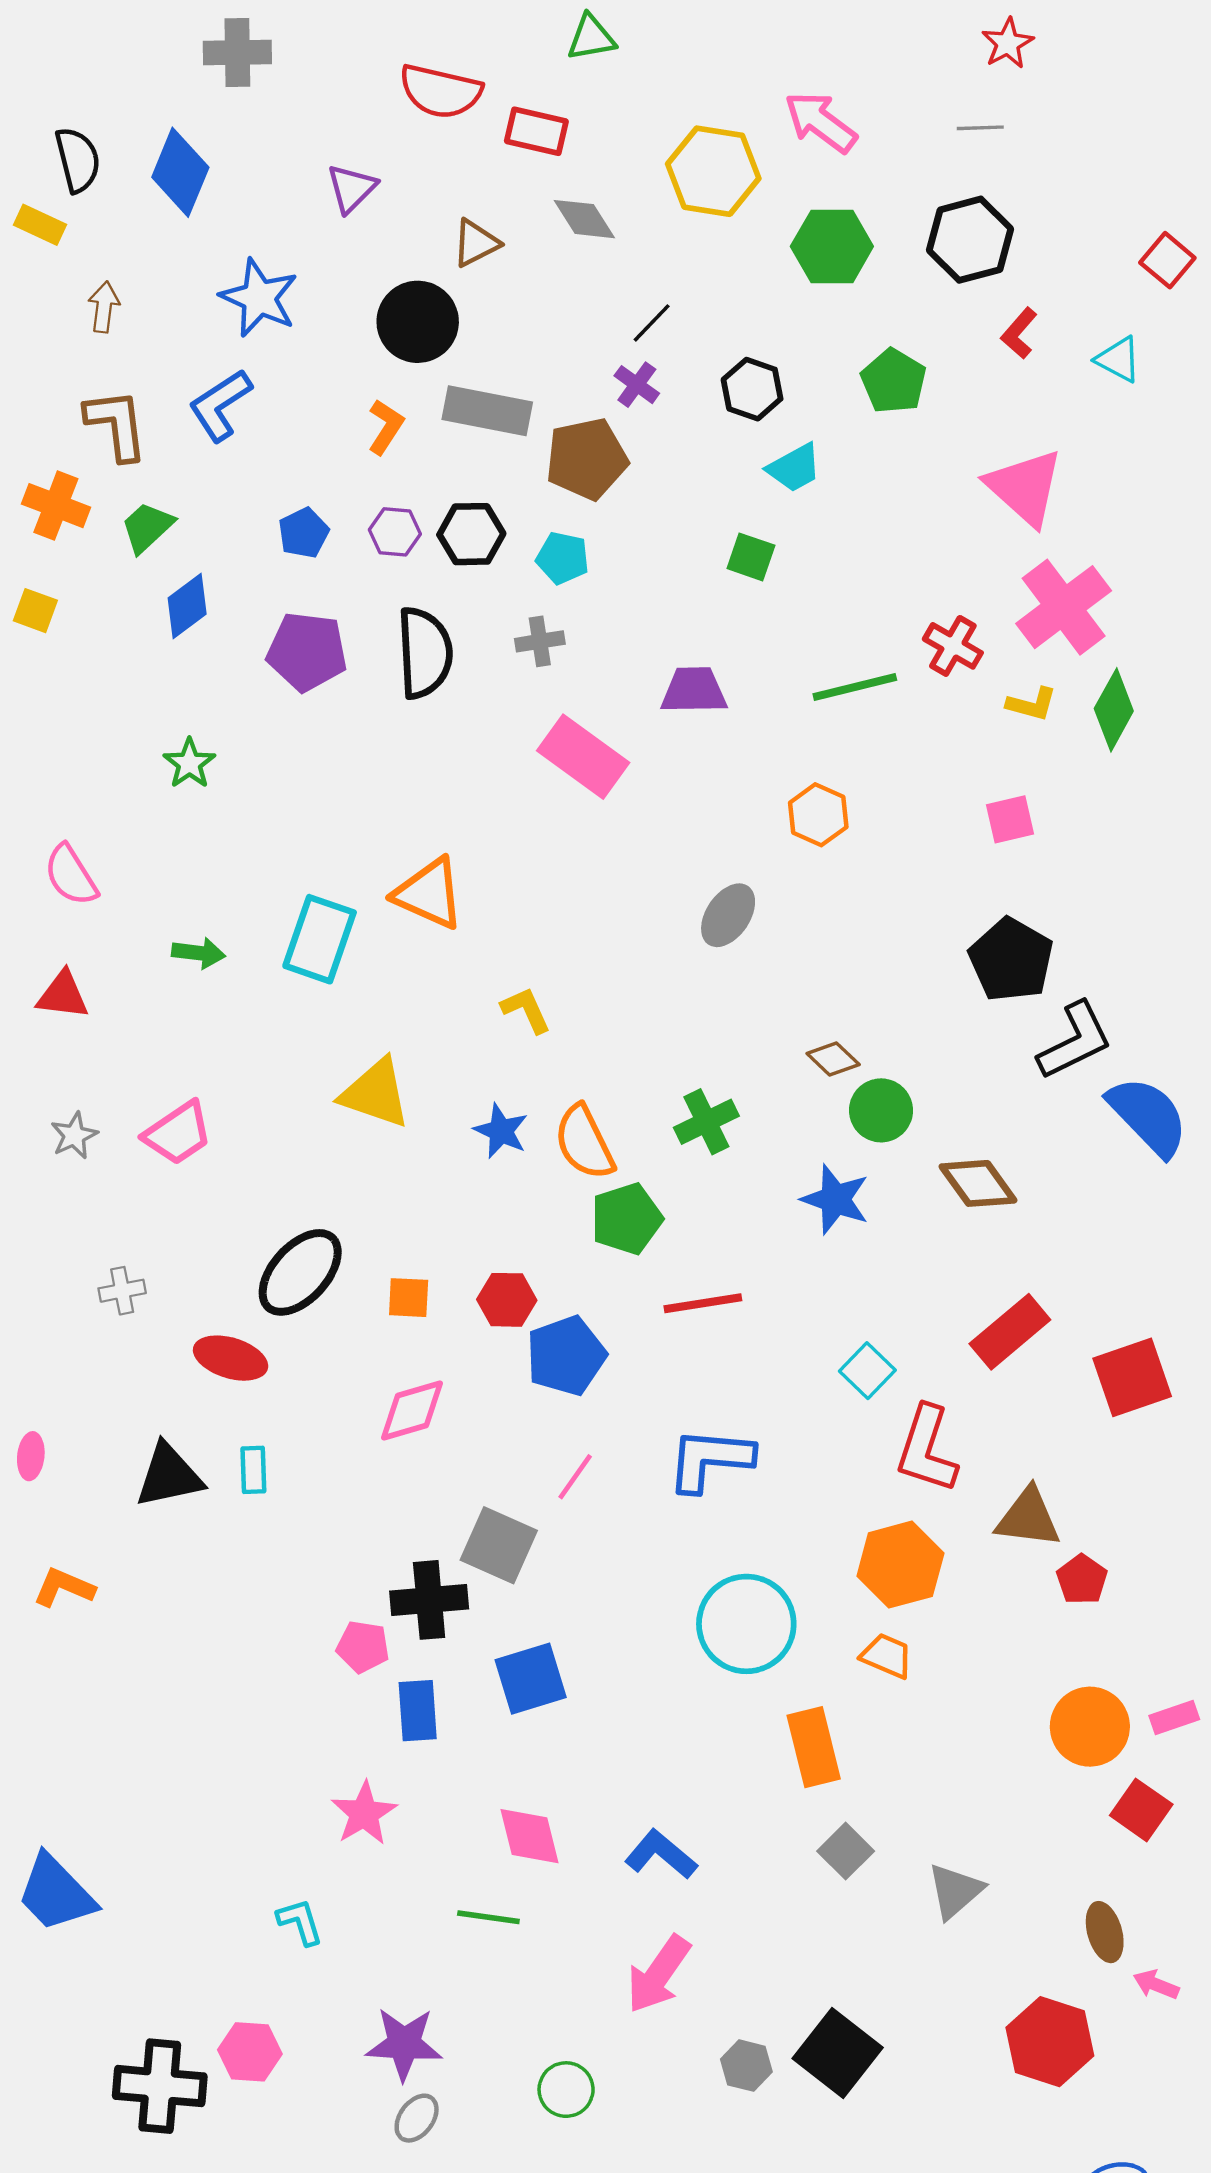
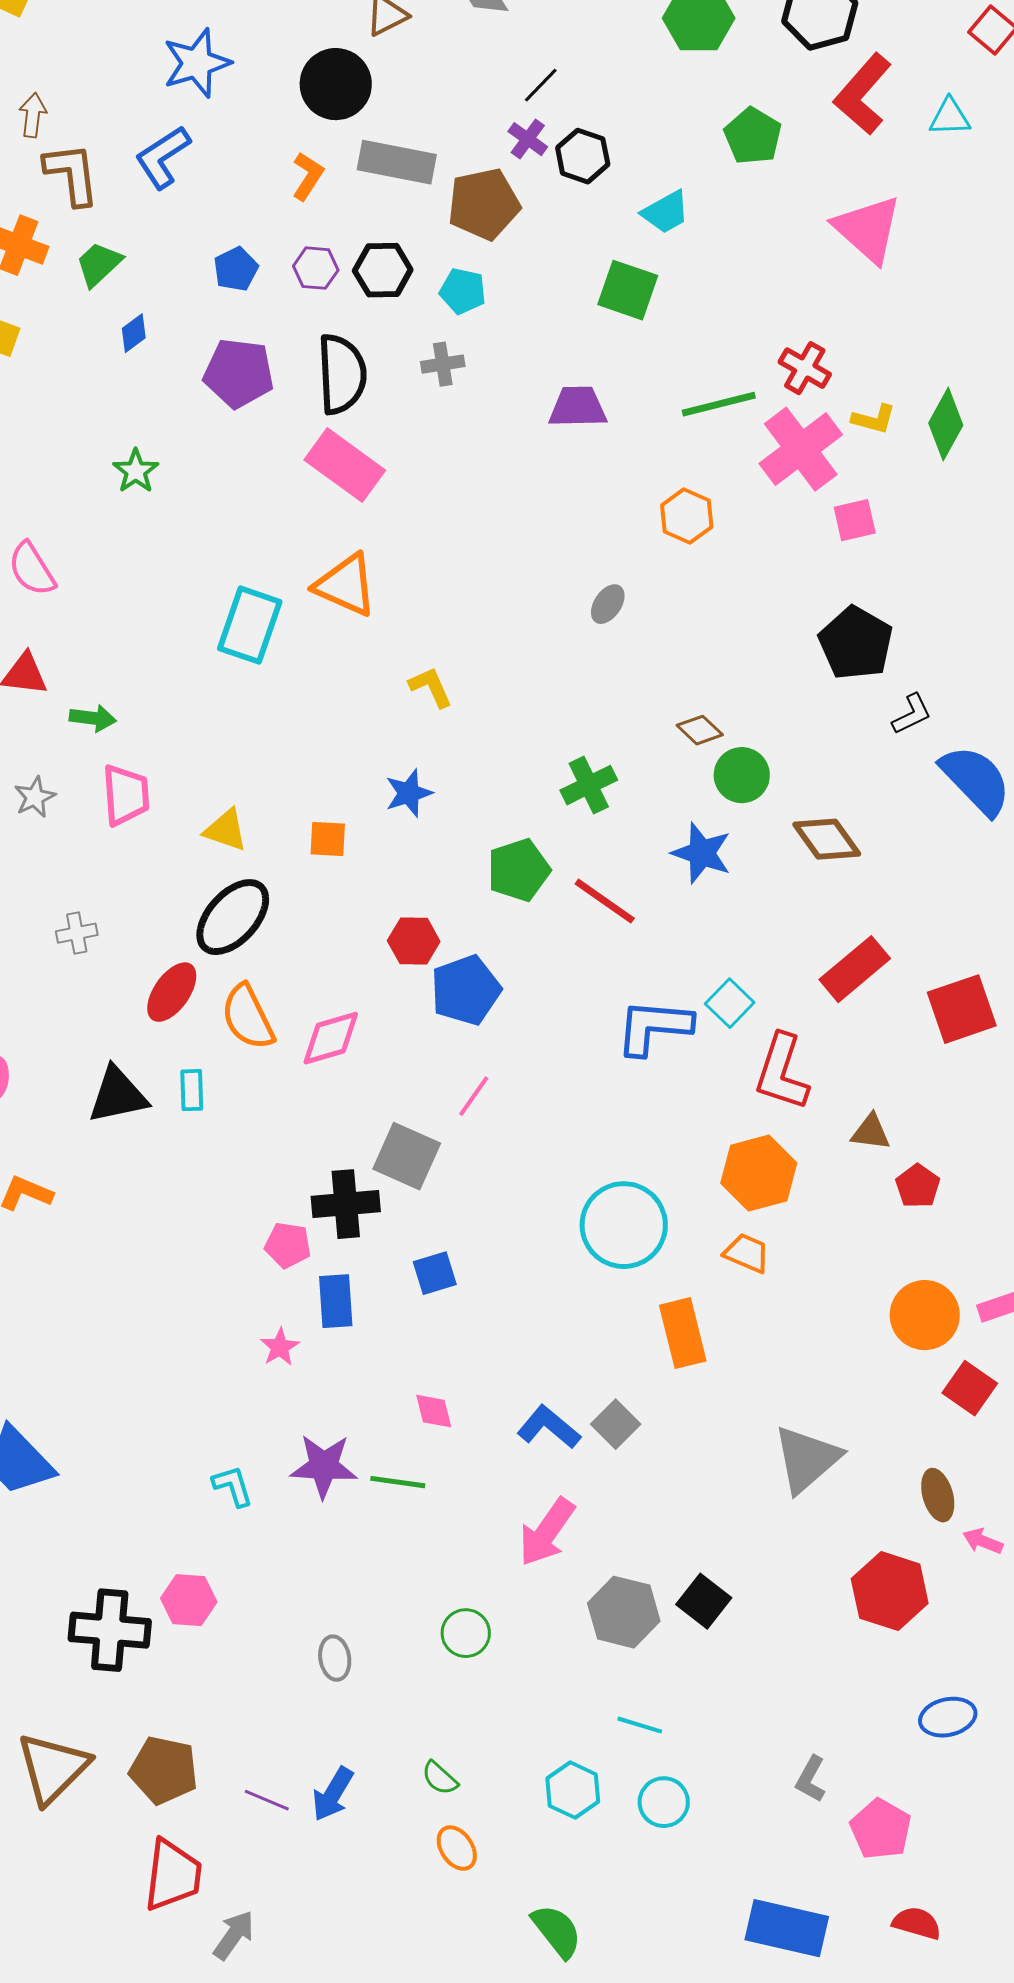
blue star: (259, 298) -> (197, 63), turned 30
brown arrow: (104, 307) -> (33, 115), moved
red L-shape: (1019, 333) -> (863, 94), size x1.8
cyan triangle: (1118, 359) -> (950, 117), turned -30
black hexagon: (752, 389) -> (583, 156), moved
green square: (751, 557) -> (628, 290), size x1.4
blue diamond: (187, 606) -> (134, 333), size x0.7
pink cross: (1064, 607) -> (801, 449), moved
pink rectangle: (583, 757) -> (345, 465), moved
gray ellipse: (728, 915) -> (608, 604), size x0.7
green arrow: (199, 953) -> (93, 718), moved
black L-shape: (1075, 1041) -> (912, 714), size x0.6
yellow triangle: (375, 1093) -> (226, 830), moved, size x0.7
blue star: (501, 1131) -> (409, 793), turned 30
pink trapezoid: (178, 1133) -> (126, 795), turned -60
orange semicircle: (584, 1142) -> (248, 1017), moved
orange square: (409, 1298) -> (328, 839), moved
red line: (703, 1303) -> (605, 901), moved, turned 44
red ellipse: (231, 1358) -> (172, 992), turned -72
blue L-shape: (710, 1460) -> (654, 1027), moved
brown triangle: (1028, 1518) -> (871, 1132), size x0.7
blue square: (531, 1679) -> (435, 1273), size x0.7
pink star: (364, 1813) -> (280, 1347), moved, size x0.7
pink diamond: (530, 1836) -> (434, 1411), size x0.7
gray square: (846, 1851) -> (616, 1424), moved
gray triangle: (955, 1891) -> (807, 1459), size x1.4
purple star: (404, 2044) -> (324, 1466), moved
black square: (838, 2053) -> (704, 1601), size x0.7
gray hexagon: (746, 2066) -> (624, 1612), size x1.6
gray ellipse: (417, 2118) -> (335, 1658), turned -45

